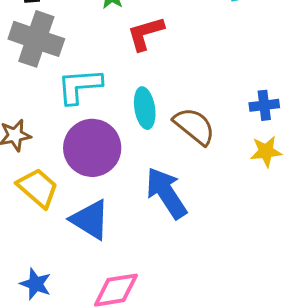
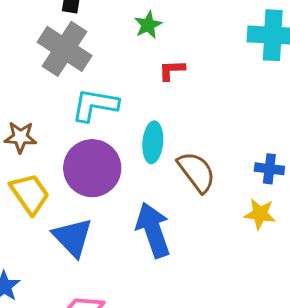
red L-shape: (145, 33) -> (172, 70), size x0.7

